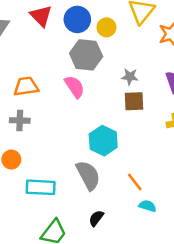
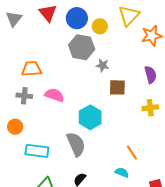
gray star: (130, 77) -> (103, 65), moved
pink semicircle: (75, 87) -> (54, 95), moved, turned -42
orange line: (135, 182) -> (132, 153), moved

